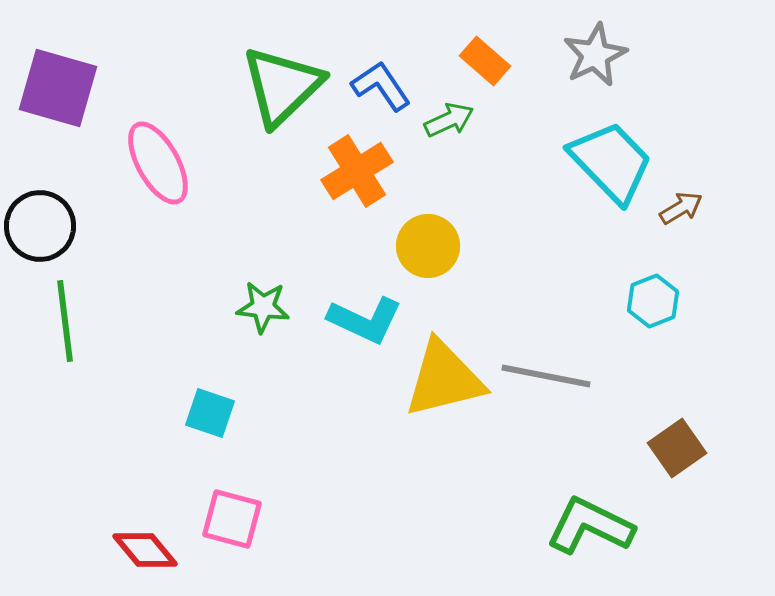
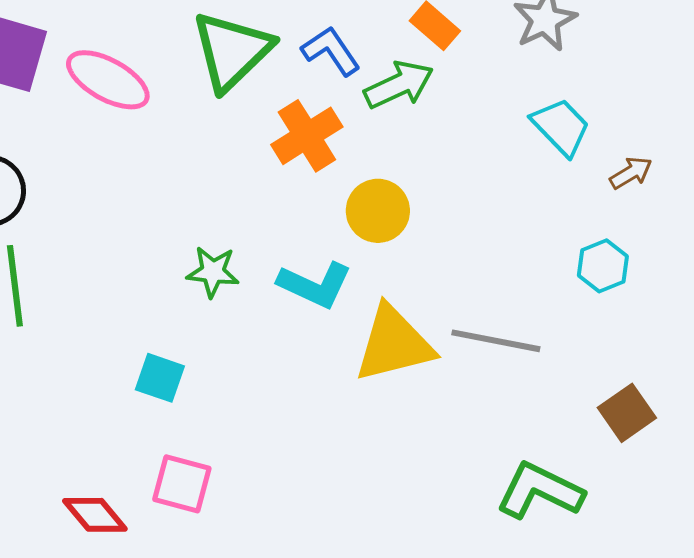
green arrow: (449, 120) -> (399, 85), size x1.4
cyan trapezoid: (611, 162) -> (561, 127), size x0.7
pink ellipse: (158, 163) -> (108, 80), moved, turned -32

